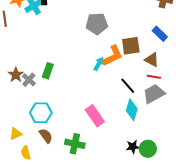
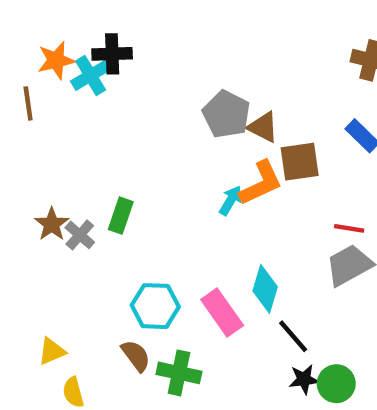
gray pentagon: (97, 24) -> (226, 114), turned 30
brown triangle: (152, 60) -> (263, 127), moved
black line: (128, 86) -> (293, 336), moved
cyan diamond: (132, 110) -> (265, 289), moved
cyan hexagon: (41, 113) -> (155, 306), moved
brown semicircle: (46, 136) -> (136, 356), moved

